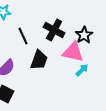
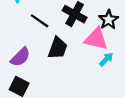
black line: (23, 36) -> (40, 21), turned -30

